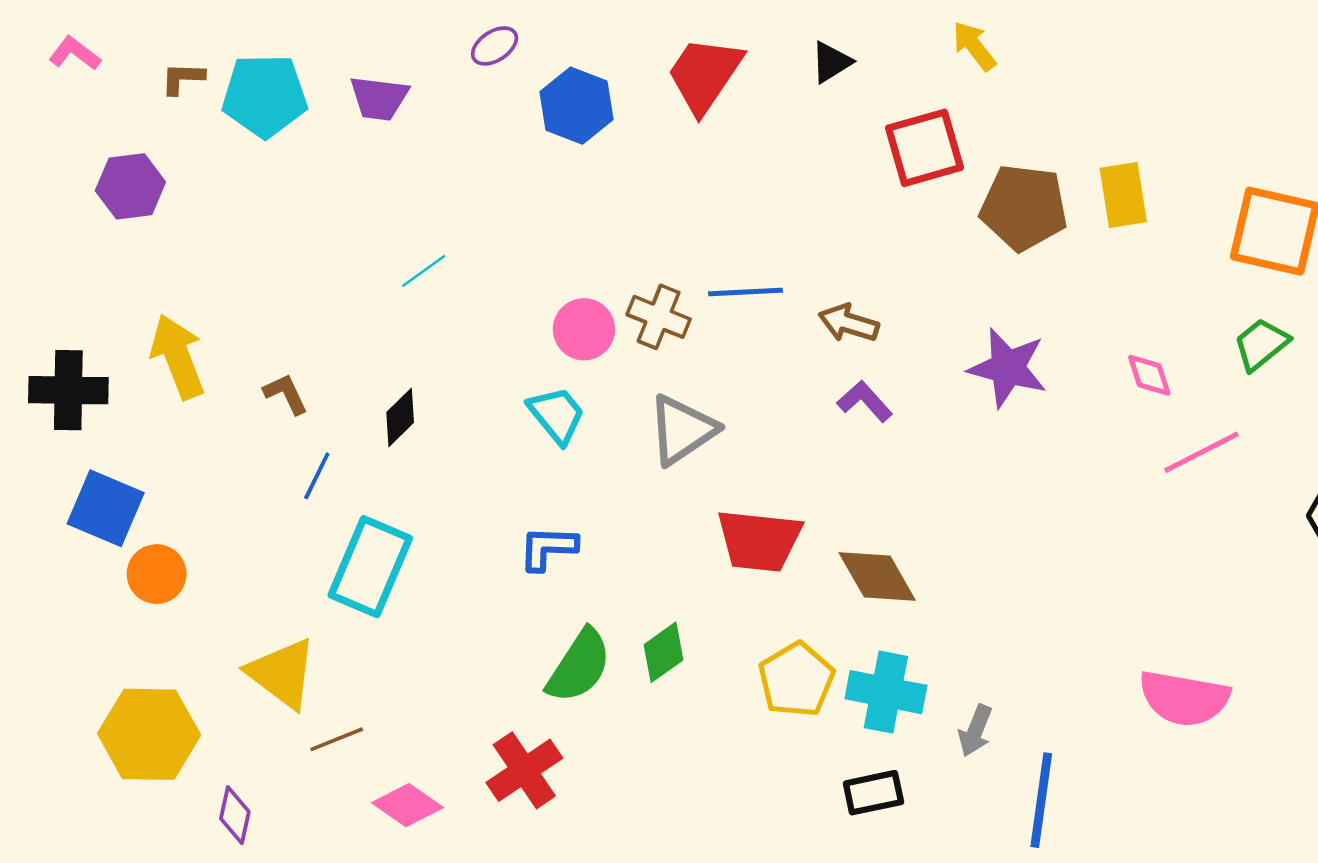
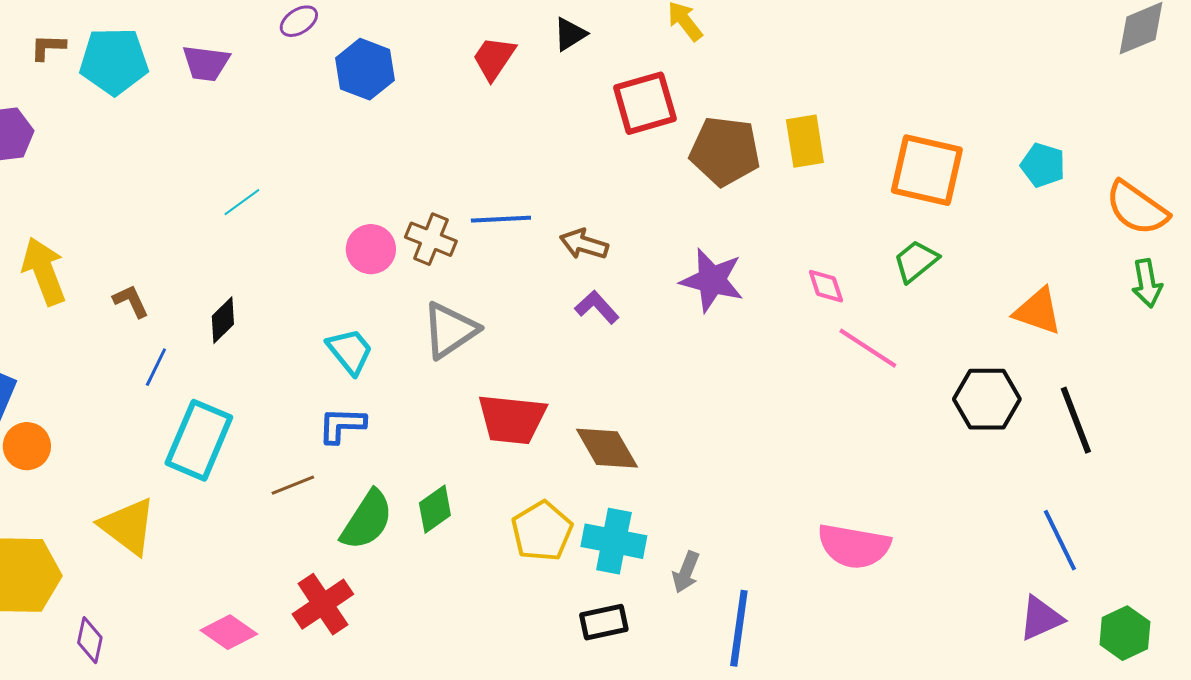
red trapezoid: (705, 75) -> (494, 58), moved, size x0.7
cyan trapezoid: (557, 415) -> (350, 351), moved
pink line: (1202, 452) -> (868, 348), turned 60
brown line: (337, 739) -> (293, 485), moved

